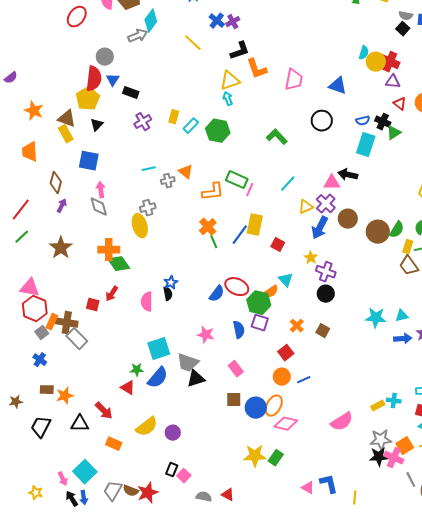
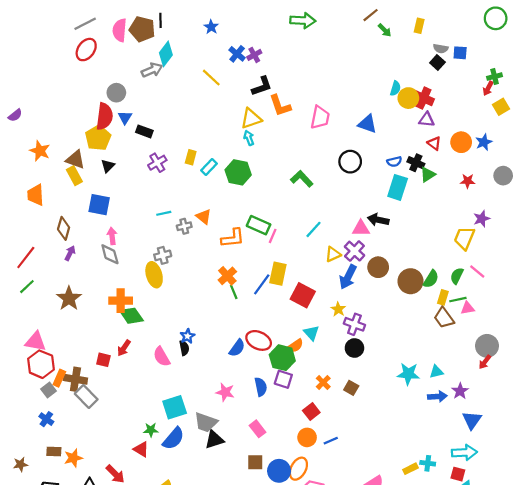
red square: (278, 245) -> (303, 295), size x1.6
pink semicircle: (147, 302) -> (162, 357), turned -30

